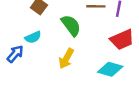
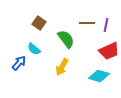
cyan semicircle: (33, 37) -> (34, 49), turned 64

